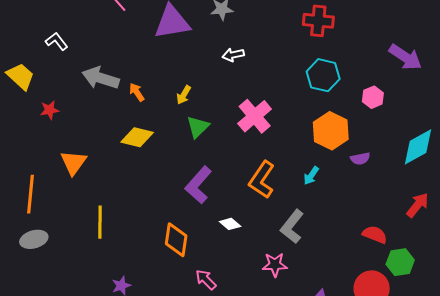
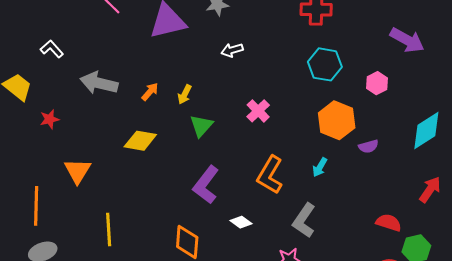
orange arrow: (137, 92) -> (150, 92), moved, turned 78
pink cross: (255, 116) -> (258, 111), size x0.7

